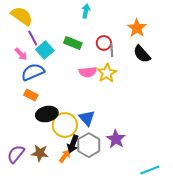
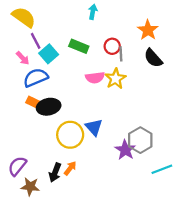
black ellipse: (47, 114) -> (49, 107), moved
black arrow: (73, 144) -> (55, 173), moved
gray hexagon: (89, 145) -> (140, 140), moved
brown star: (40, 153) -> (30, 187), moved
cyan line: (150, 170) -> (162, 169), moved

